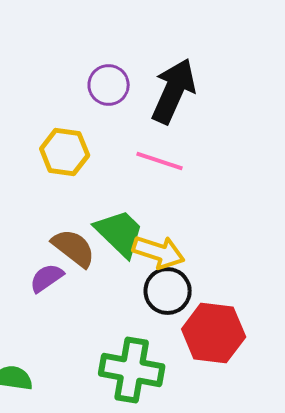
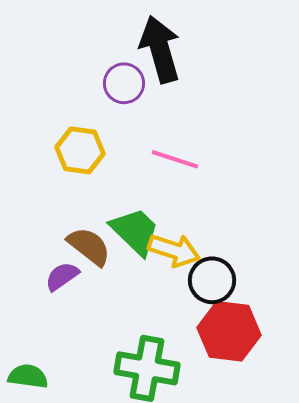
black arrow: (174, 91) -> (160, 49), moved, turned -40
black circle: (168, 291) -> (212, 280), moved

